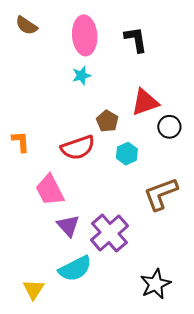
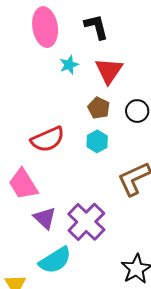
cyan star: (81, 75) -> (69, 65), moved
red triangle: (145, 102) -> (109, 71), moved, turned -32
brown pentagon: (107, 121) -> (99, 108), moved

